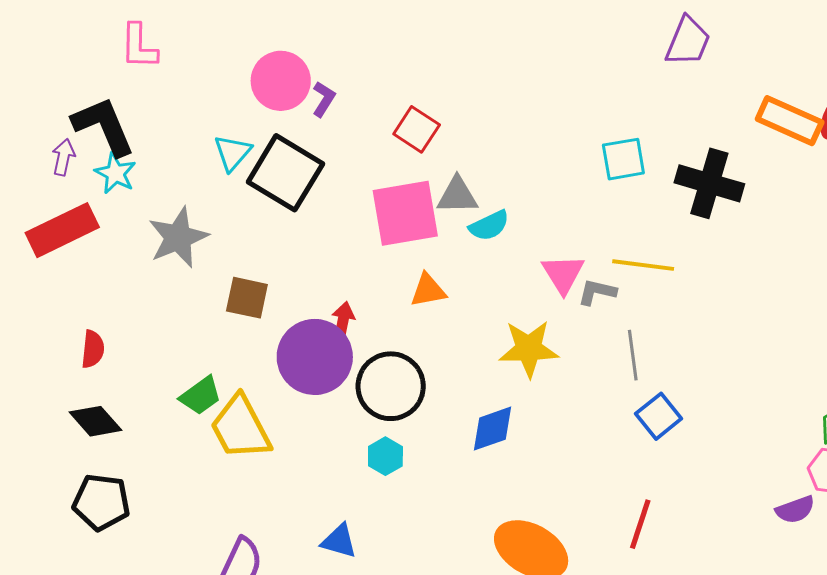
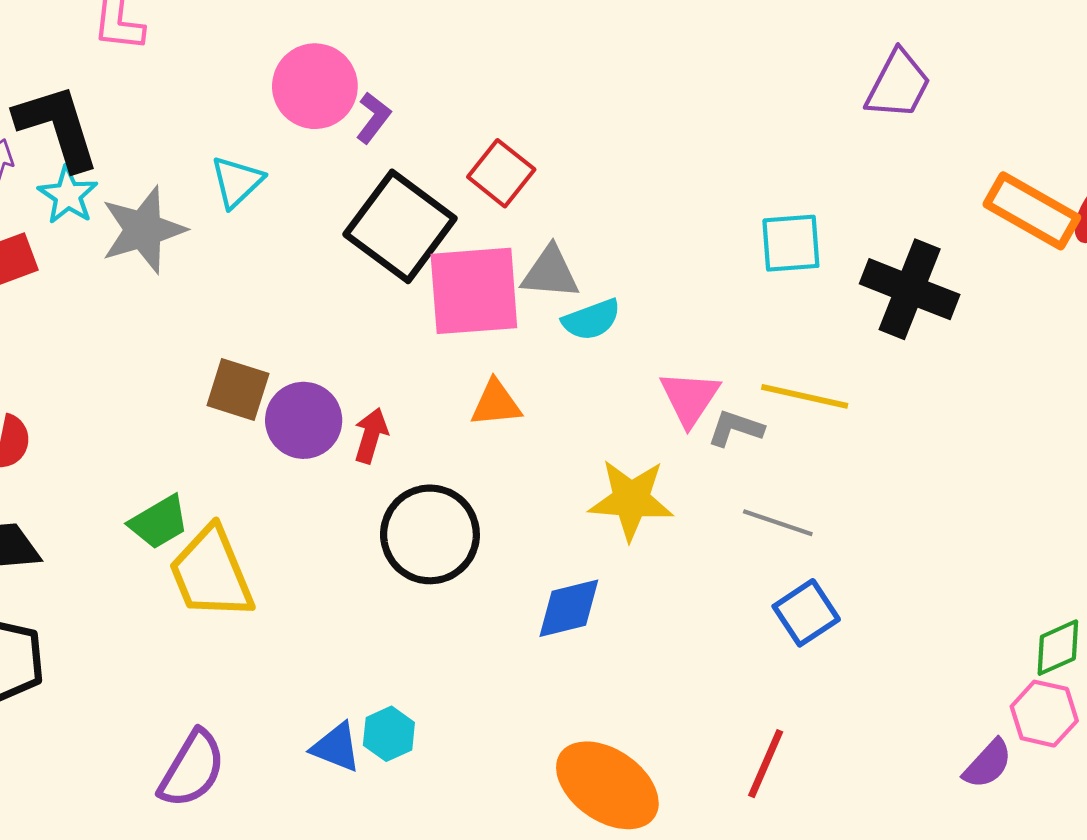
black square: (285, 173) -> (400, 226), moved
gray star: (178, 237) -> (143, 230), moved
gray line: (633, 355) -> (778, 523), turned -69
purple circle: (315, 357) -> (304, 420), moved, size x0.7
cyan hexagon: (385, 456) -> (389, 734), moved
purple semicircle: (795, 510) -> (988, 764), turned -33

